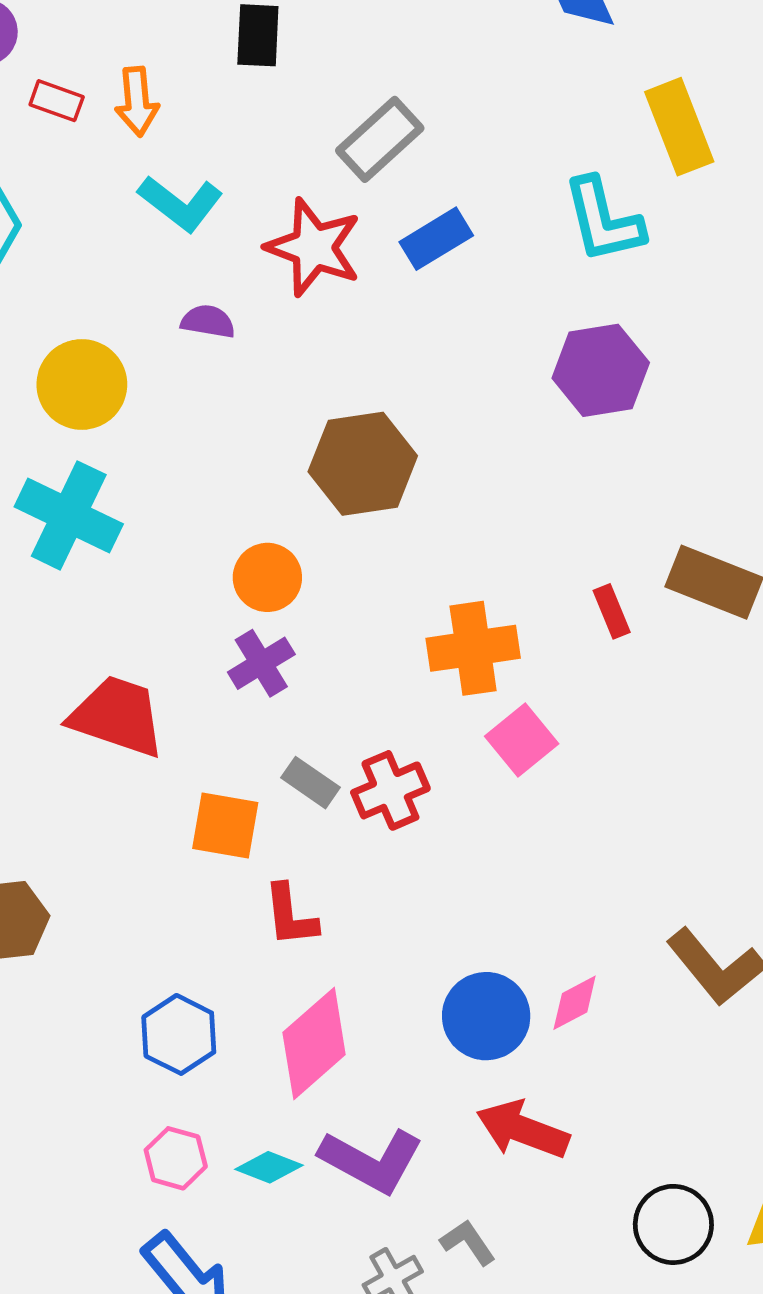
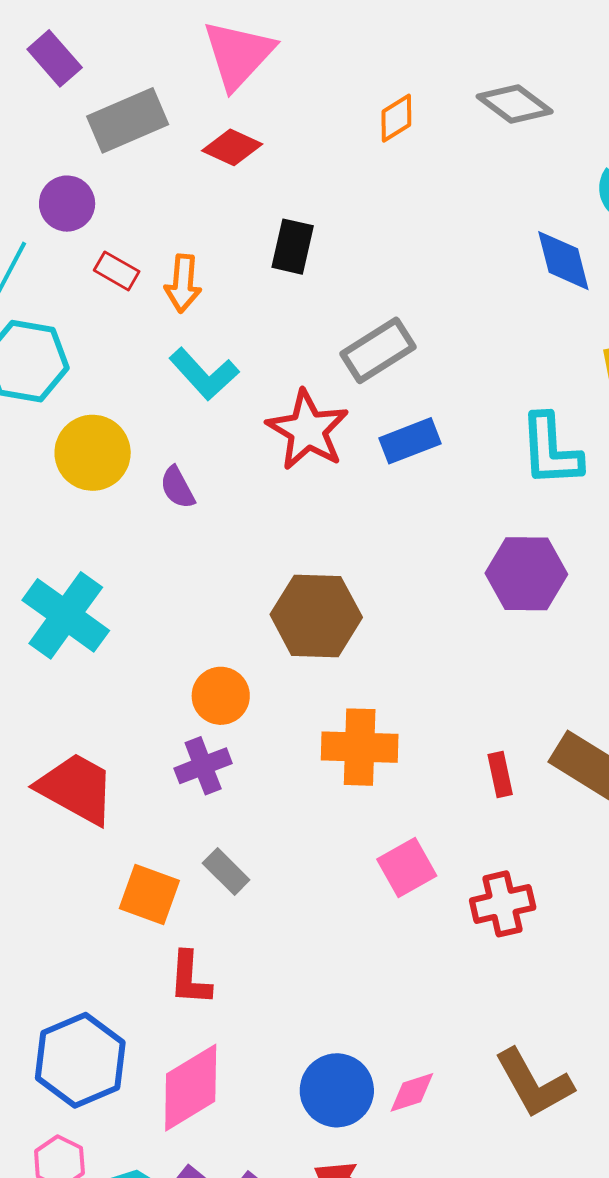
purple semicircle: (208, 321) -> (177, 487), moved, turned -138
yellow circle: (82, 384) -> (93, 453), moved
orange cross: (473, 648) -> (360, 747), moved
red cross: (390, 790) -> (503, 904), moved
blue hexagon: (179, 1034) -> (80, 1060), size x1.4

